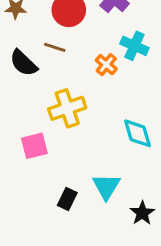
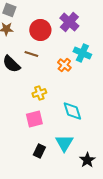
yellow cross: (67, 108) -> (39, 93), size x0.6
cyan diamond: (138, 133) -> (72, 111), moved
pink square: (34, 146) -> (34, 119), moved

